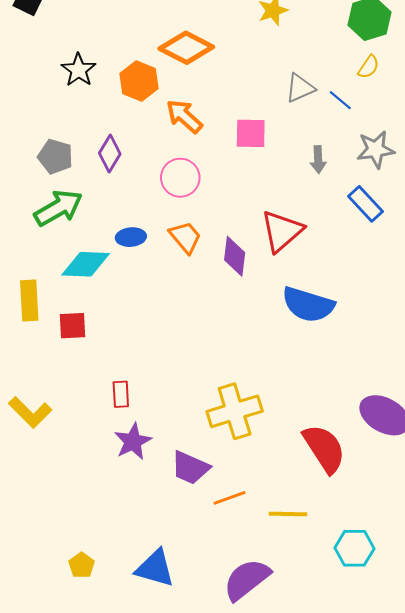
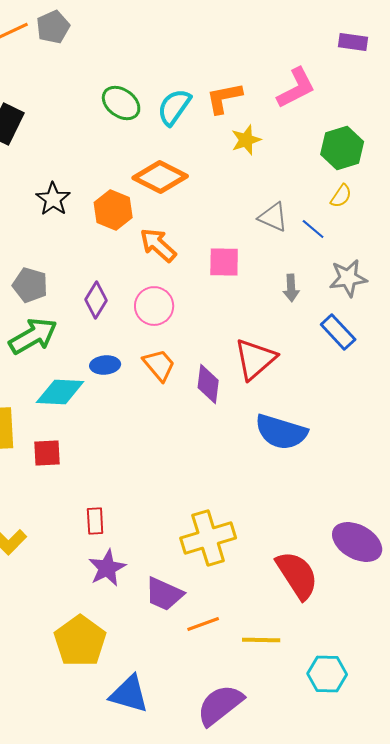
gray triangle: (300, 88) -> (273, 217), turned 48
purple diamond: (110, 154) -> (96, 300), moved
yellow pentagon: (82, 565) -> (80, 641), moved, size x2.0

